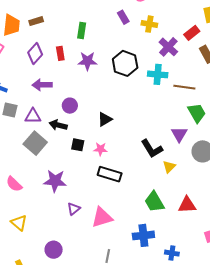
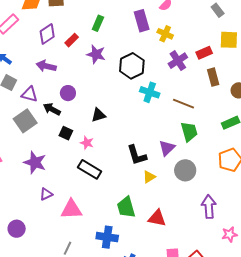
purple rectangle: (123, 17) -> (142, 21), size x1.5
red rectangle: (60, 53) -> (72, 40), turned 40
cyan cross: (158, 74) -> (150, 92), moved

